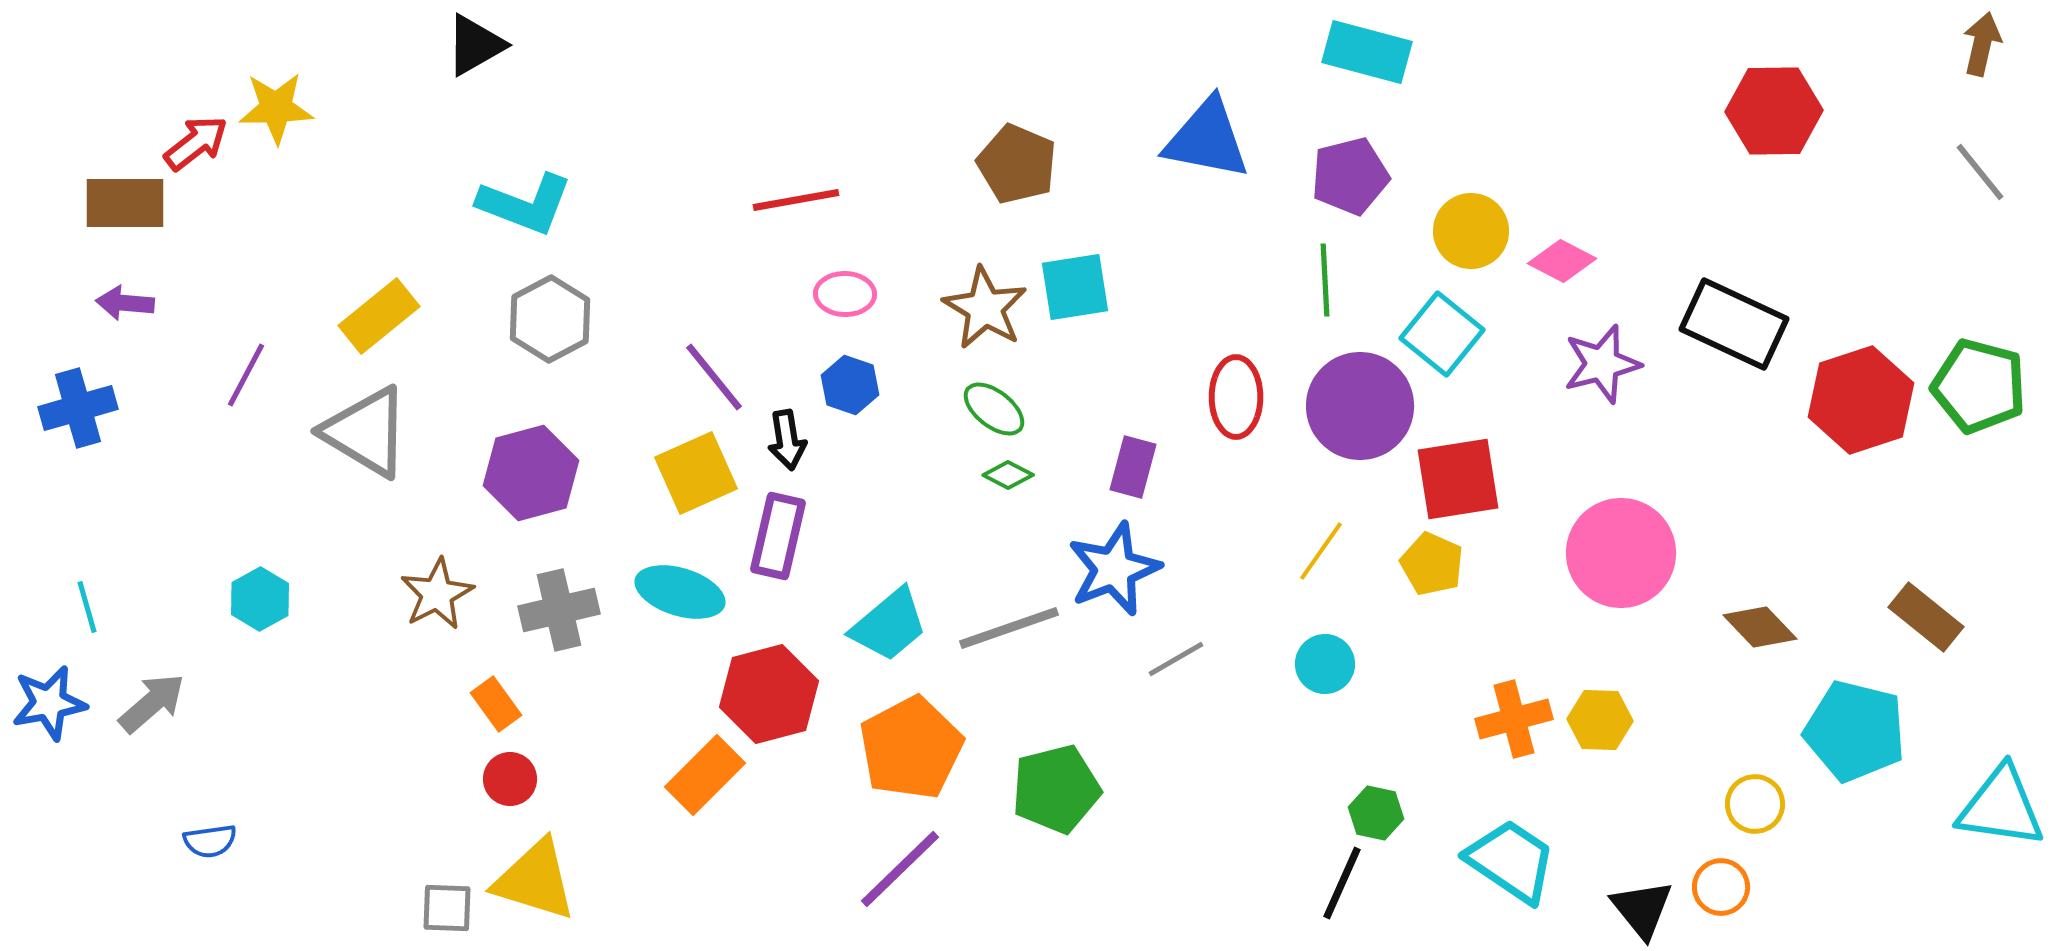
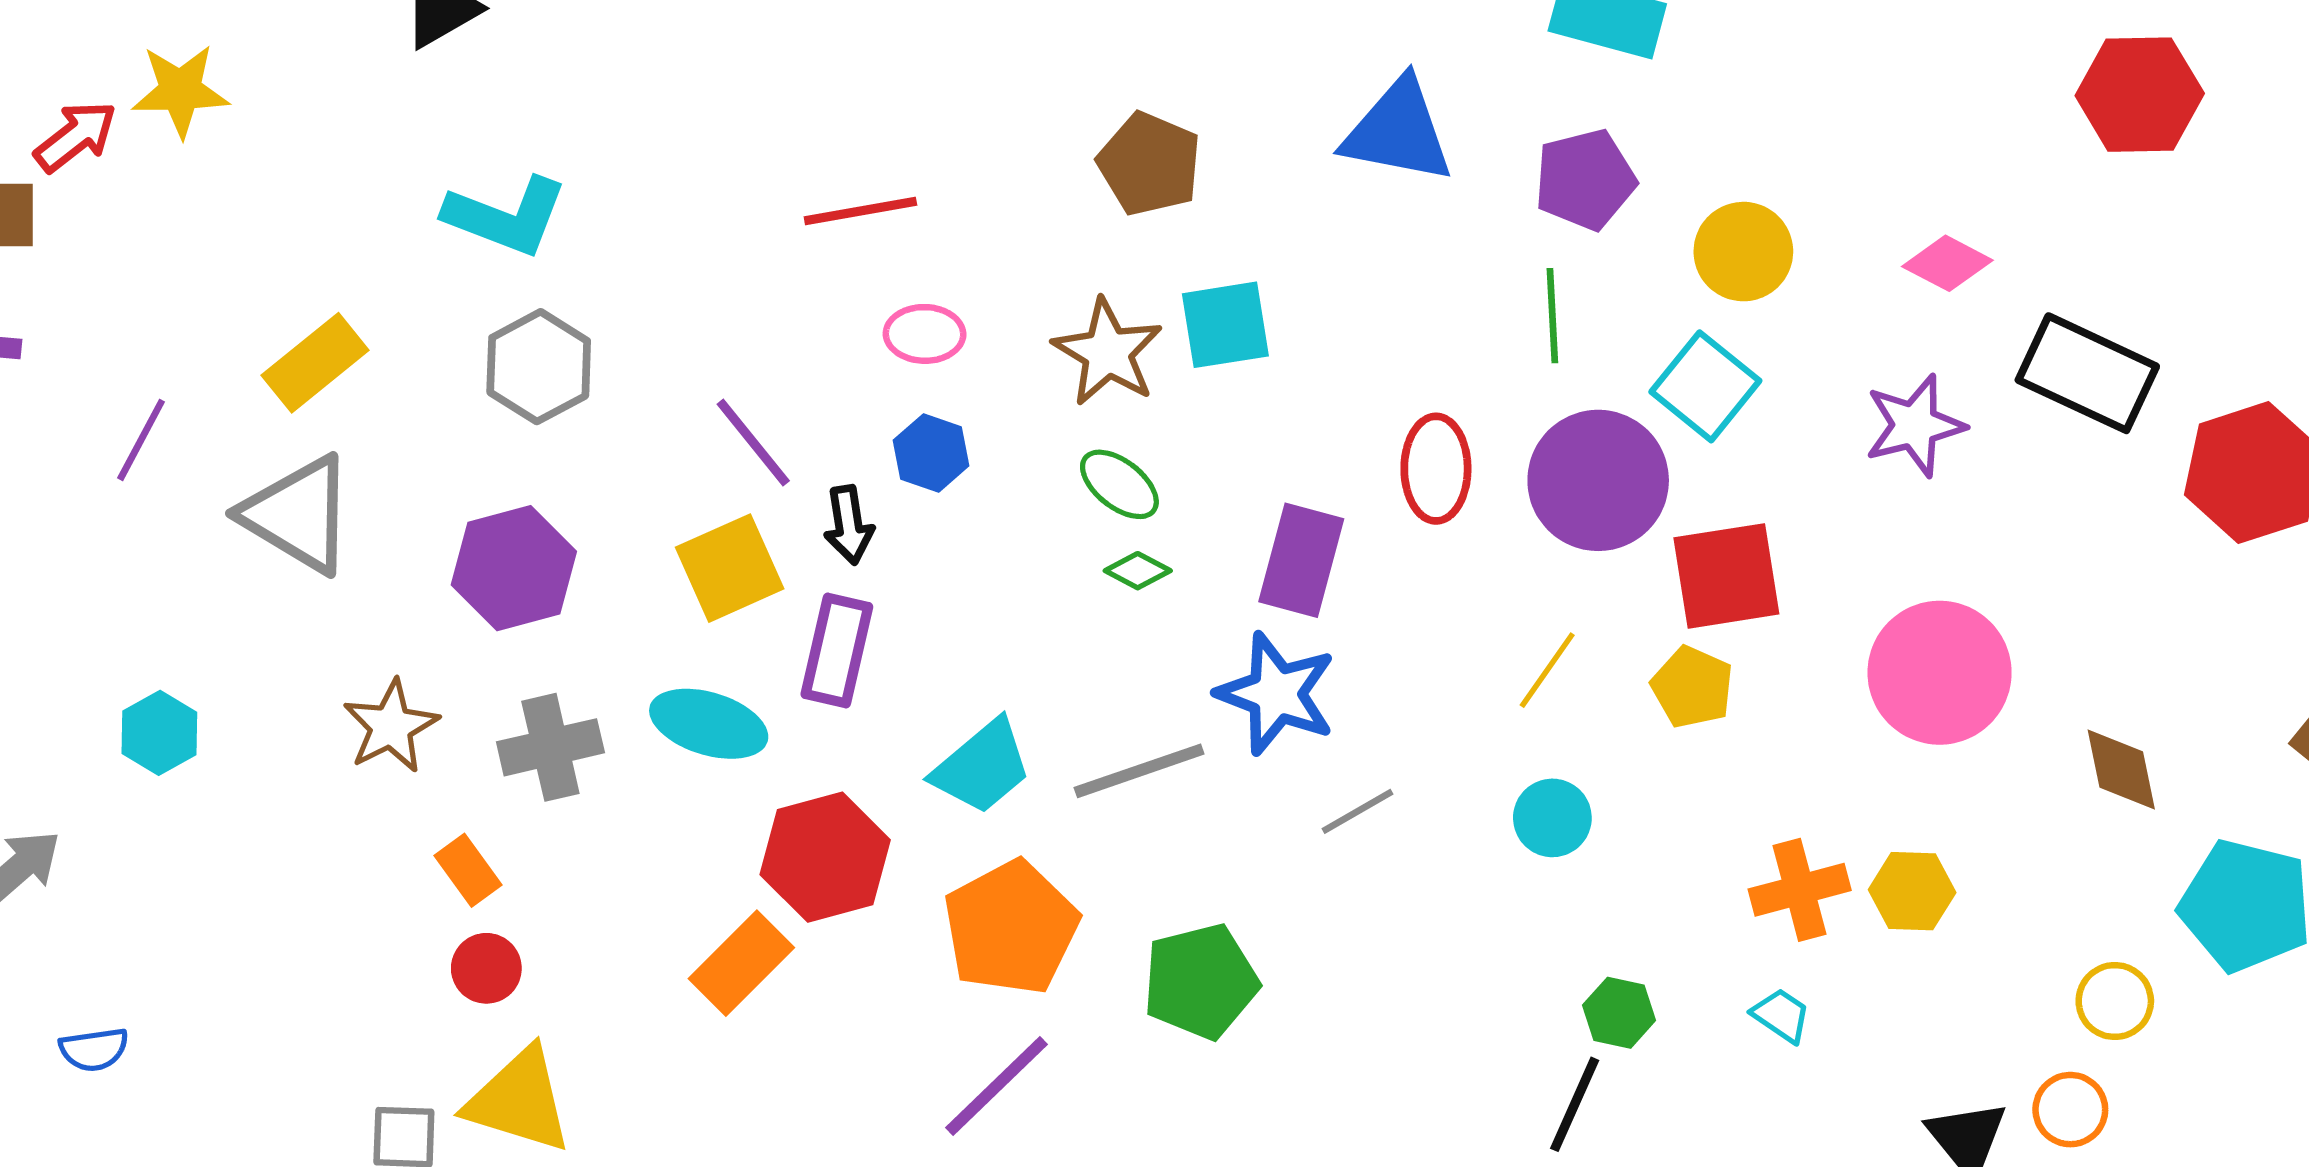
pink diamond: (1562, 261) -> (1947, 263), moved
purple rectangle: (1133, 467) -> (1301, 560), size x1.4
blue star: (1114, 569) -> (1276, 694), turned -30
brown diamond: (1760, 627) -> (2121, 770), turned 32
cyan trapezoid: (1511, 861) -> (1781, 1015), moved, size x0.5

